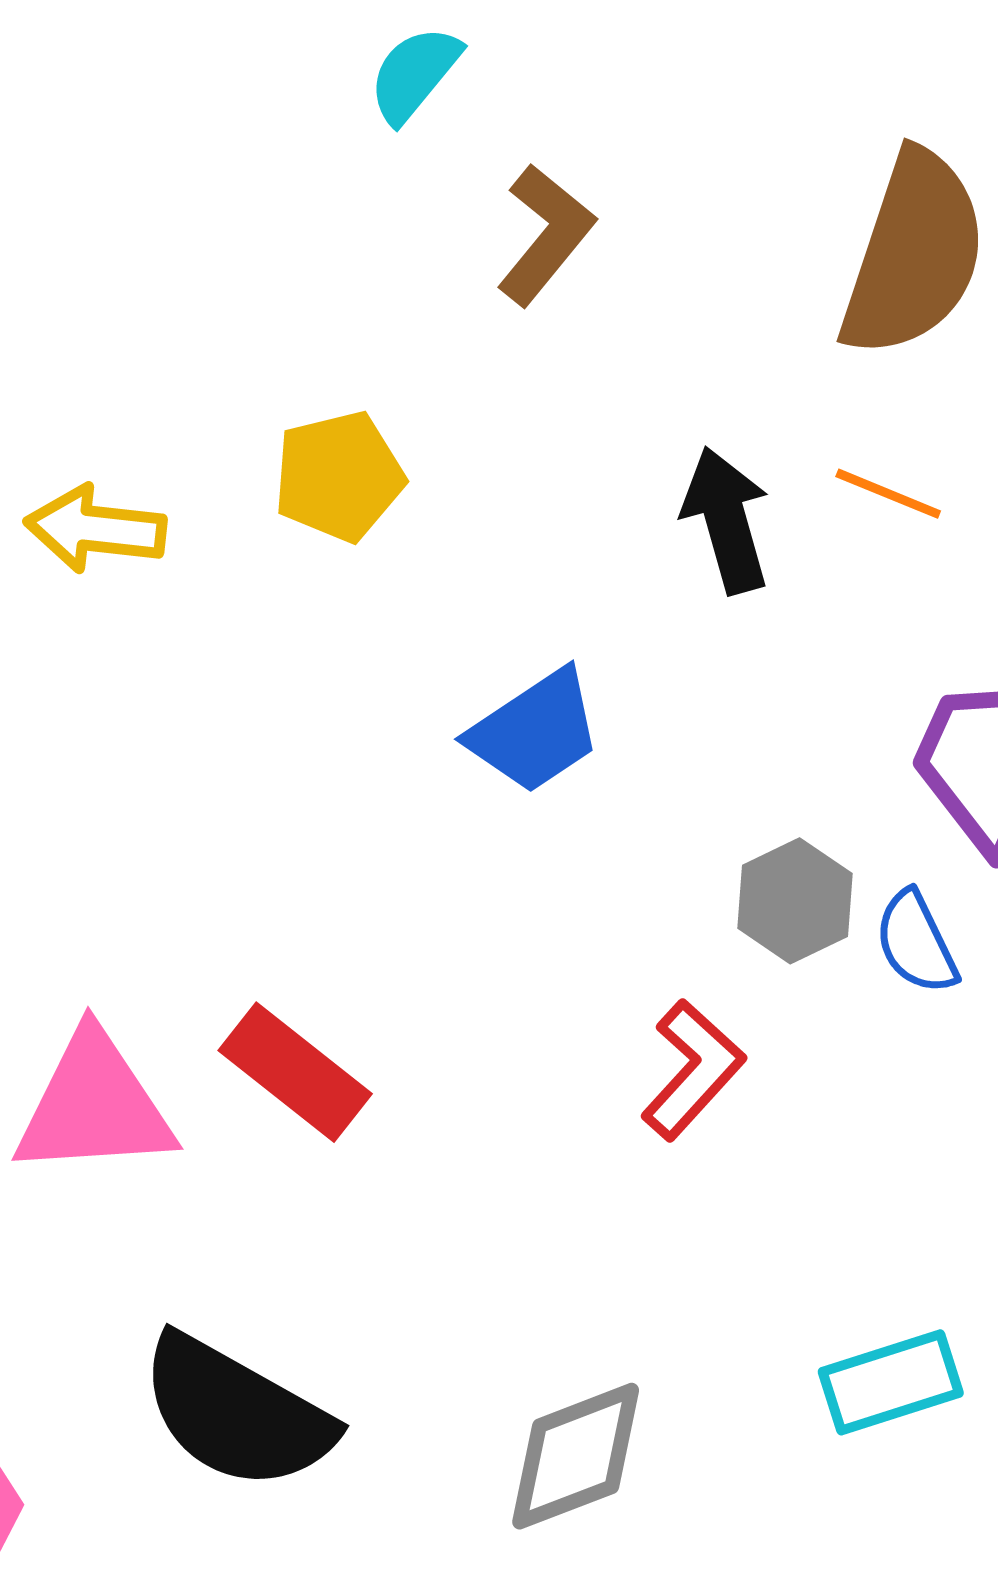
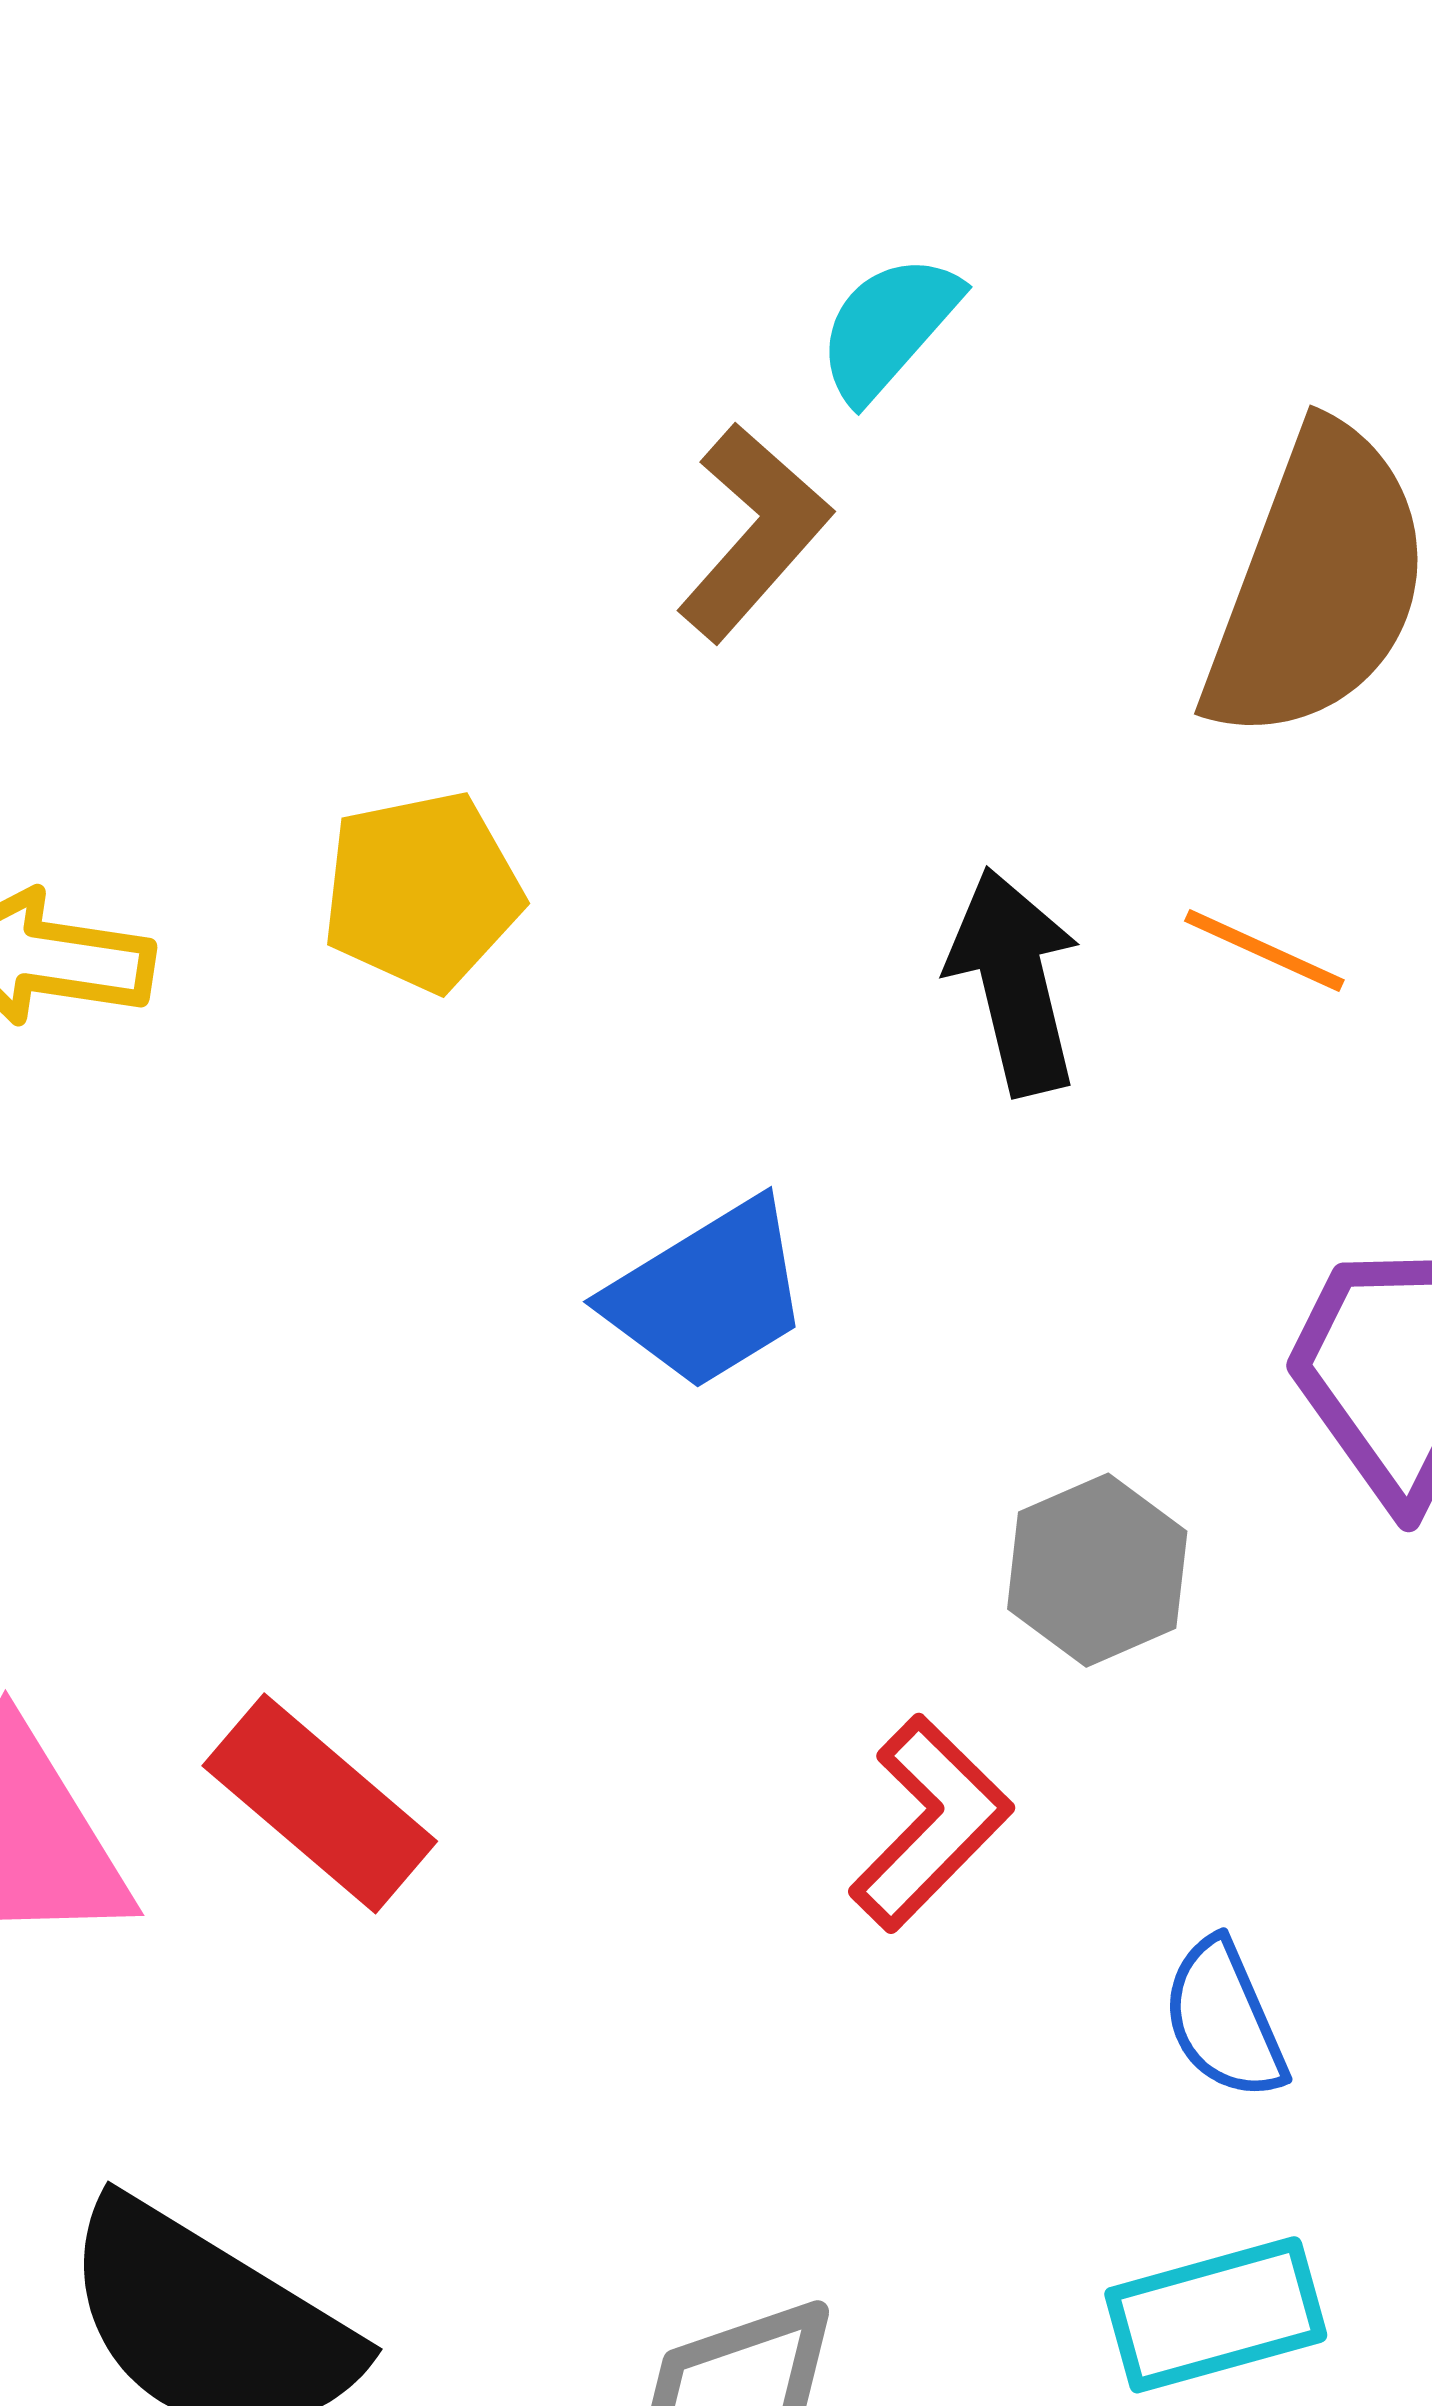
cyan semicircle: (414, 74) -> (888, 327), moved
blue semicircle: (916, 942) -> (1224, 2019), moved

